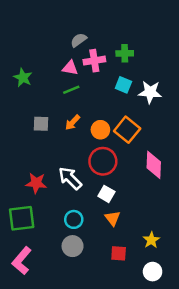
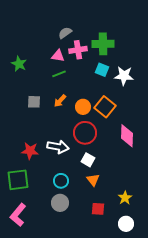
green cross: (125, 53) -> (103, 44), size x1.5
white arrow: (70, 178) -> (58, 147), turned 145

